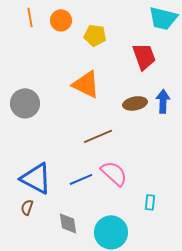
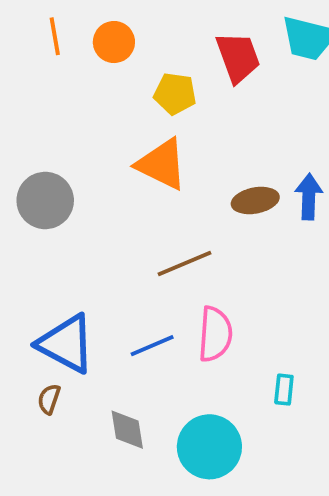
yellow pentagon: (95, 35) -> (175, 94), moved
red trapezoid: (144, 56) -> (238, 57), moved
pink semicircle: (114, 173) -> (215, 334), turned 52

